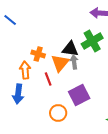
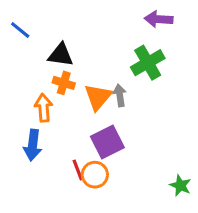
black triangle: (70, 49) -> (61, 55), moved
red line: (48, 79) -> (78, 170), moved
purple square: (79, 95) -> (107, 142), moved

